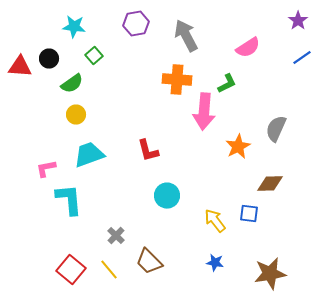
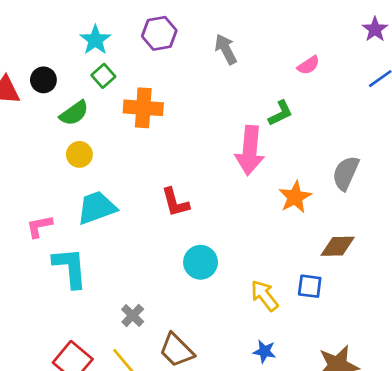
cyan star: (74, 27) -> (95, 40), moved, turned 30
gray arrow: (186, 36) -> (226, 49), size x0.7
pink semicircle: (248, 48) -> (308, 65), size x0.7
orange cross: (177, 80) -> (143, 108), moved

